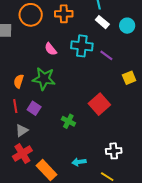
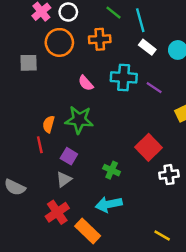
red line: (15, 106) -> (40, 145), moved
gray triangle: (22, 130) -> (64, 179), moved
white cross: (114, 151) -> (169, 175), moved
cyan arrow: (79, 162) -> (109, 204), moved, size x1.5

